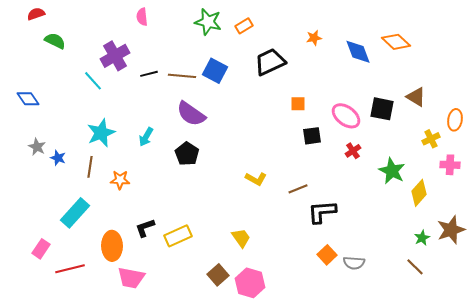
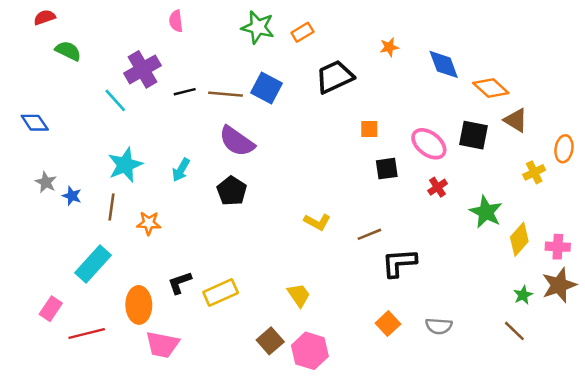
orange diamond: (396, 42) -> (491, 88), moved
pink cross: (450, 165) -> (558, 247), moved
orange square: (327, 255) -> (388, 324), moved

